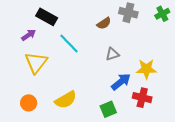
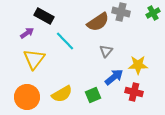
brown semicircle: (104, 23) -> (98, 22), size x1.6
gray triangle: (112, 54) -> (106, 51), turned -32
orange circle: (29, 103) -> (27, 97), size x1.6
green square: (108, 109) -> (93, 95), moved

